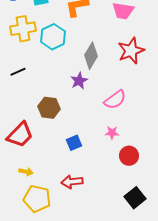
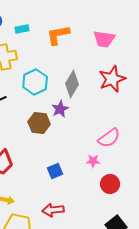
cyan hexagon: (53, 37) -> (35, 82), moved
pink semicircle: (115, 100) -> (109, 138), moved
brown hexagon: (49, 108) -> (39, 123), moved

